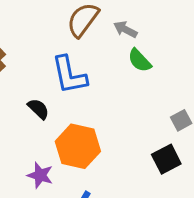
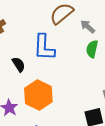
green semicircle: (140, 60) -> (92, 49), turned 42

